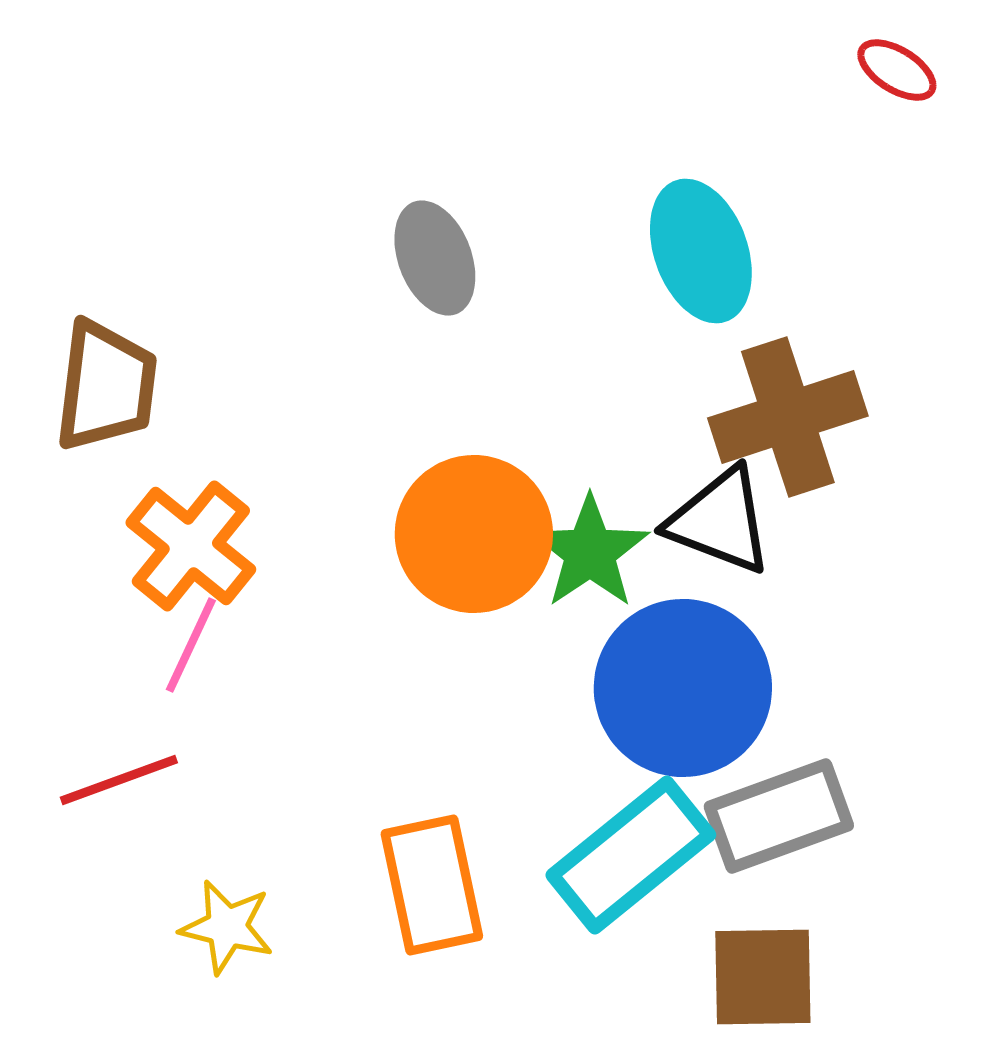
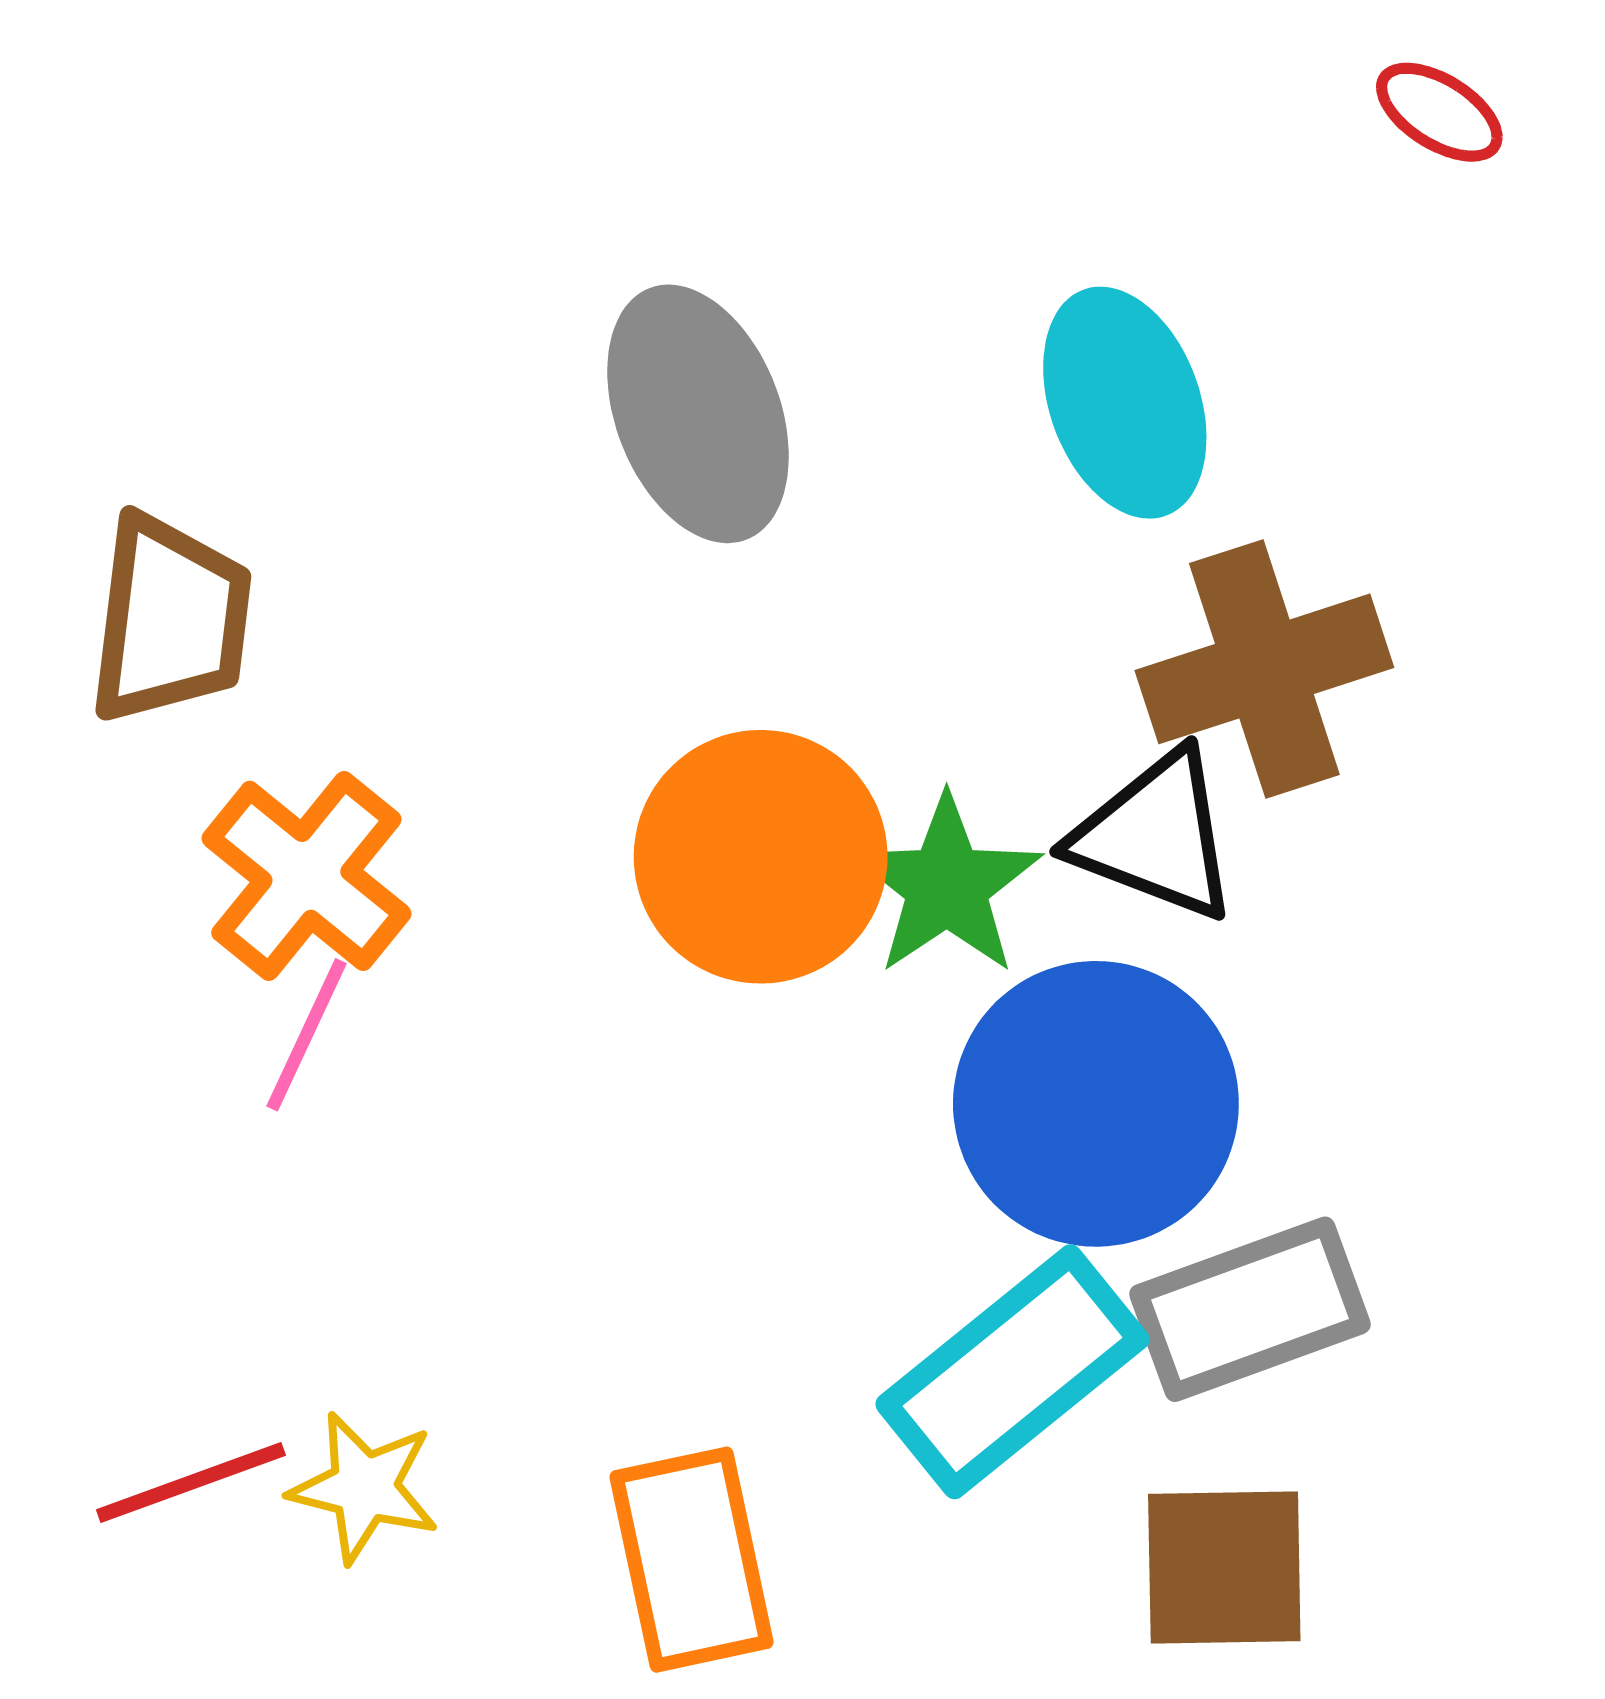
gray ellipse: (435, 258) -> (698, 414), size x1.4
red line: (119, 780) -> (191, 1483), moved
orange rectangle: (432, 885) -> (692, 1560), moved

